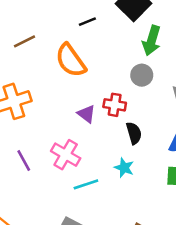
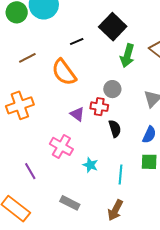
gray circle: (142, 75) -> (112, 89), moved
purple line: (24, 161) -> (30, 171), moved
cyan star: (124, 168) -> (90, 165), moved
cyan line: (86, 184) -> (120, 175), moved, turned -66

